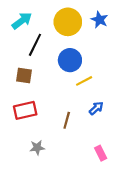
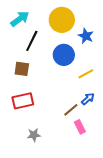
blue star: (99, 20) -> (86, 36), moved
yellow line: (84, 81) -> (86, 74), moved
brown line: (67, 120) -> (71, 110), moved, turned 35
pink rectangle: (101, 153) -> (80, 127), moved

